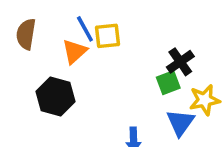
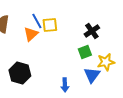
black cross: (180, 62) -> (92, 31), moved
black hexagon: (55, 97) -> (20, 73), moved

